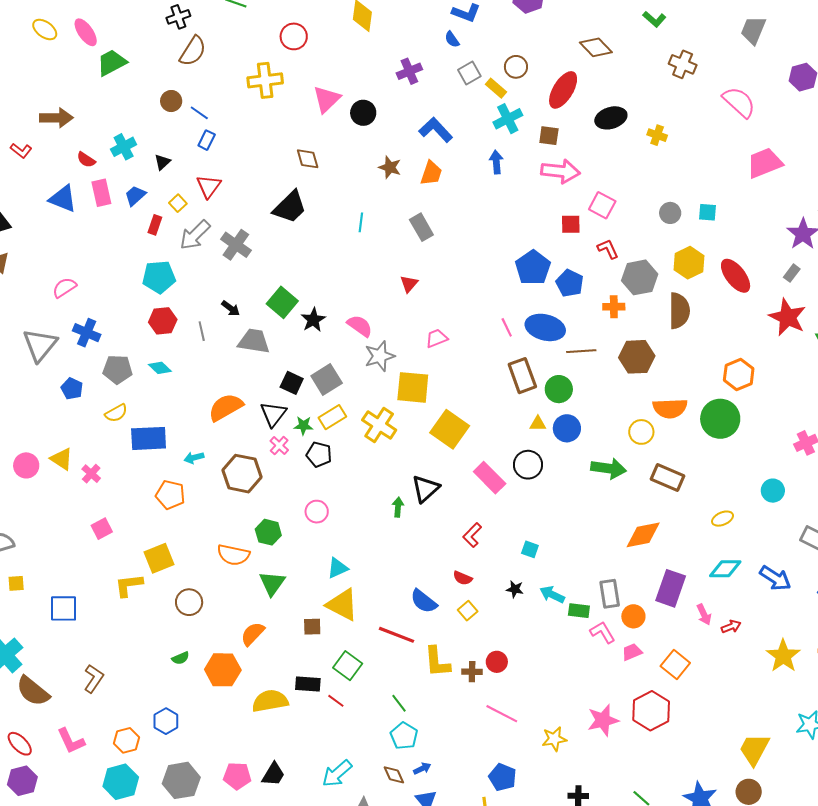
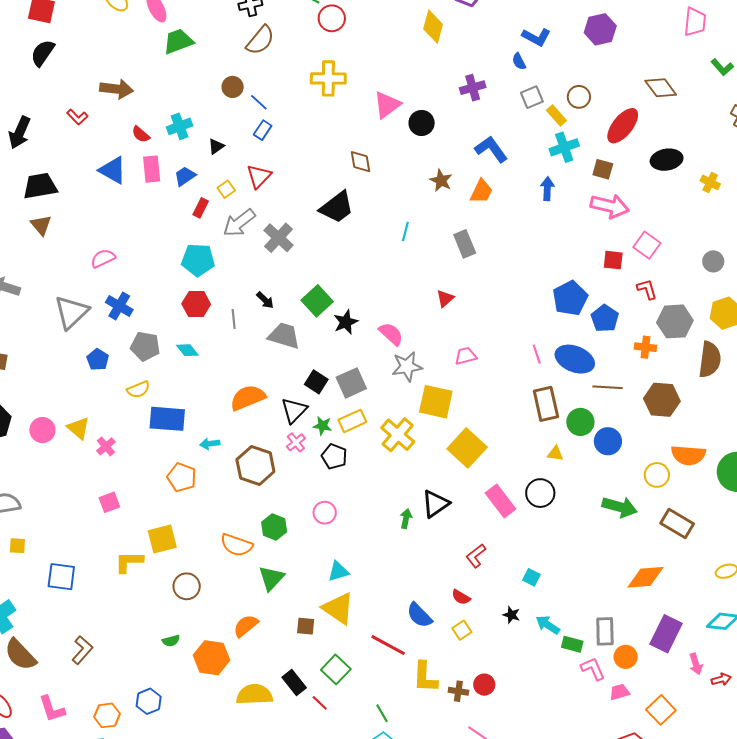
red circle: (294, 36) -> (332, 18), moved
blue circle: (567, 428) -> (608, 441), moved
black rectangle: (308, 684) -> (294, 683), turned 40

